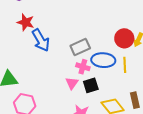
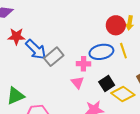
gray rectangle: (80, 47) -> (54, 57), moved
black square: (91, 85) -> (107, 83), moved

